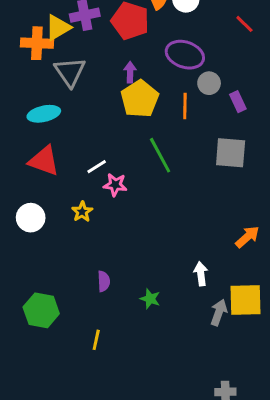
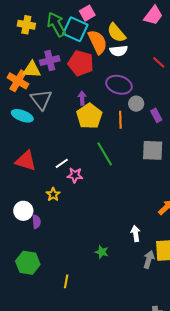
yellow triangle: (58, 28) -> (32, 70), turned 36
orange cross: (37, 43) -> (18, 81), turned 30
cyan ellipse: (44, 114) -> (22, 116), moved, turned 35
white circle: (31, 218) -> (23, 211), moved
purple semicircle: (104, 281) -> (36, 222), moved

